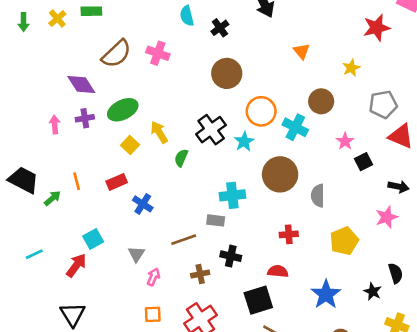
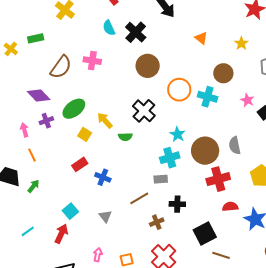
black cross: (220, 28) -> (136, 32), size x1.5
cyan star: (244, 142) -> (178, 134), moved
green semicircle: (181, 158) -> (125, 137), turned -104
brown circle: (280, 174) -> (205, 151), moved
orange line: (77, 181) -> (32, 155), moved
red cross: (289, 234) -> (218, 179), size x1.6
red semicircle: (278, 271) -> (230, 207), moved
pink arrow: (153, 277) -> (98, 255), moved

